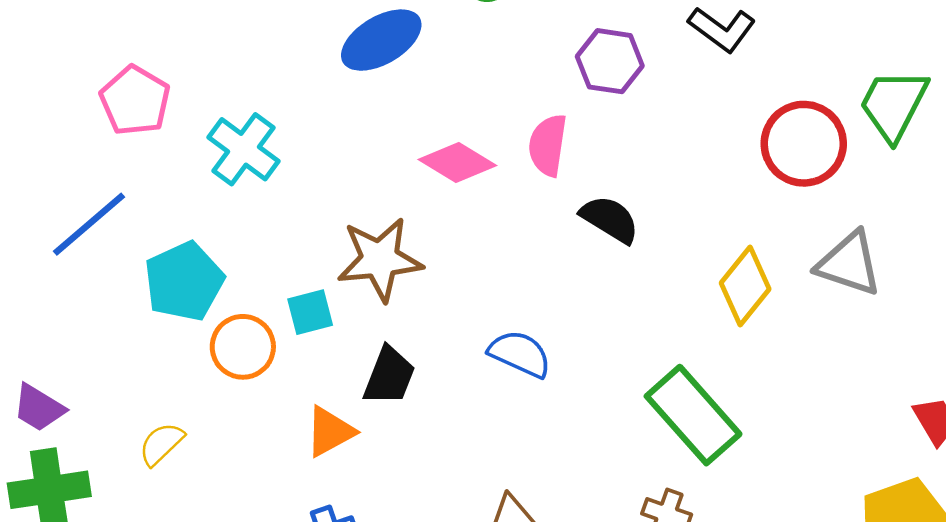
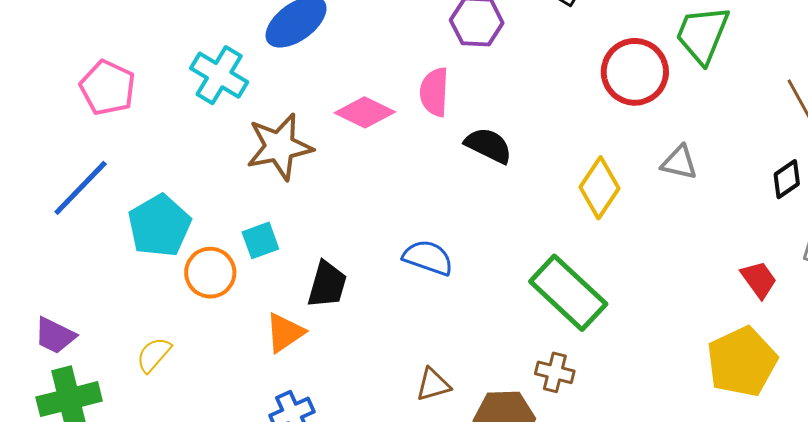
cyan cross: (244, 149) -> (219, 75), moved
brown star: (380, 259) -> (279, 147), moved
gray triangle: (849, 264) -> (679, 163), size x0.7

